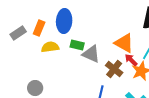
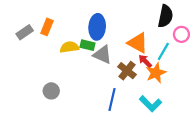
blue ellipse: (64, 21) -> (97, 27), moved
yellow semicircle: (50, 47) -> (69, 47), moved
gray circle: (35, 88) -> (51, 91), moved

